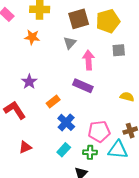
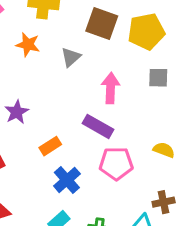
brown square: (79, 19) -> (102, 24), turned 30
gray triangle: (70, 43) -> (71, 57), moved
pink pentagon: (99, 131) -> (116, 163), moved

